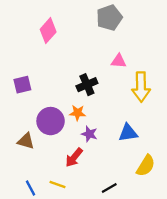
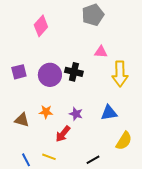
black cross: (87, 85) -> (74, 72), turned 36
orange star: (78, 113) -> (46, 112), moved
purple circle: (51, 121) -> (50, 75), moved

